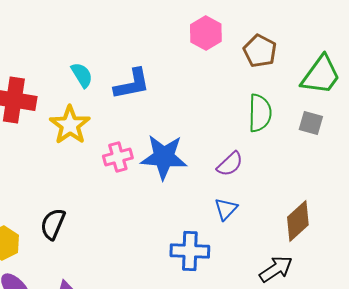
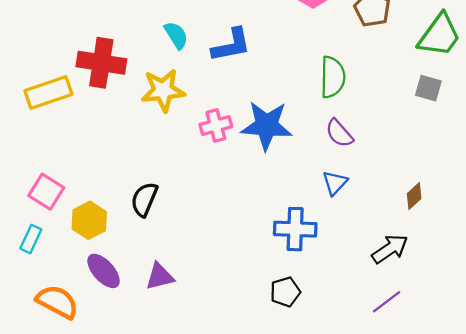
green semicircle: (260, 113) -> (333, 77), moved
yellow star: (70, 125) -> (163, 90), turned 30
purple semicircle: (230, 164) -> (339, 133), turned 92
brown diamond: (298, 221) -> (414, 196), size x0.6

